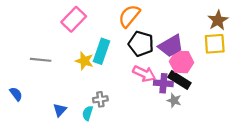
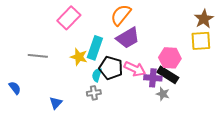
black pentagon: (141, 44) -> (111, 68), moved
purple trapezoid: (171, 46) -> (128, 38), moved
cyan semicircle: (88, 113) -> (97, 75), moved

